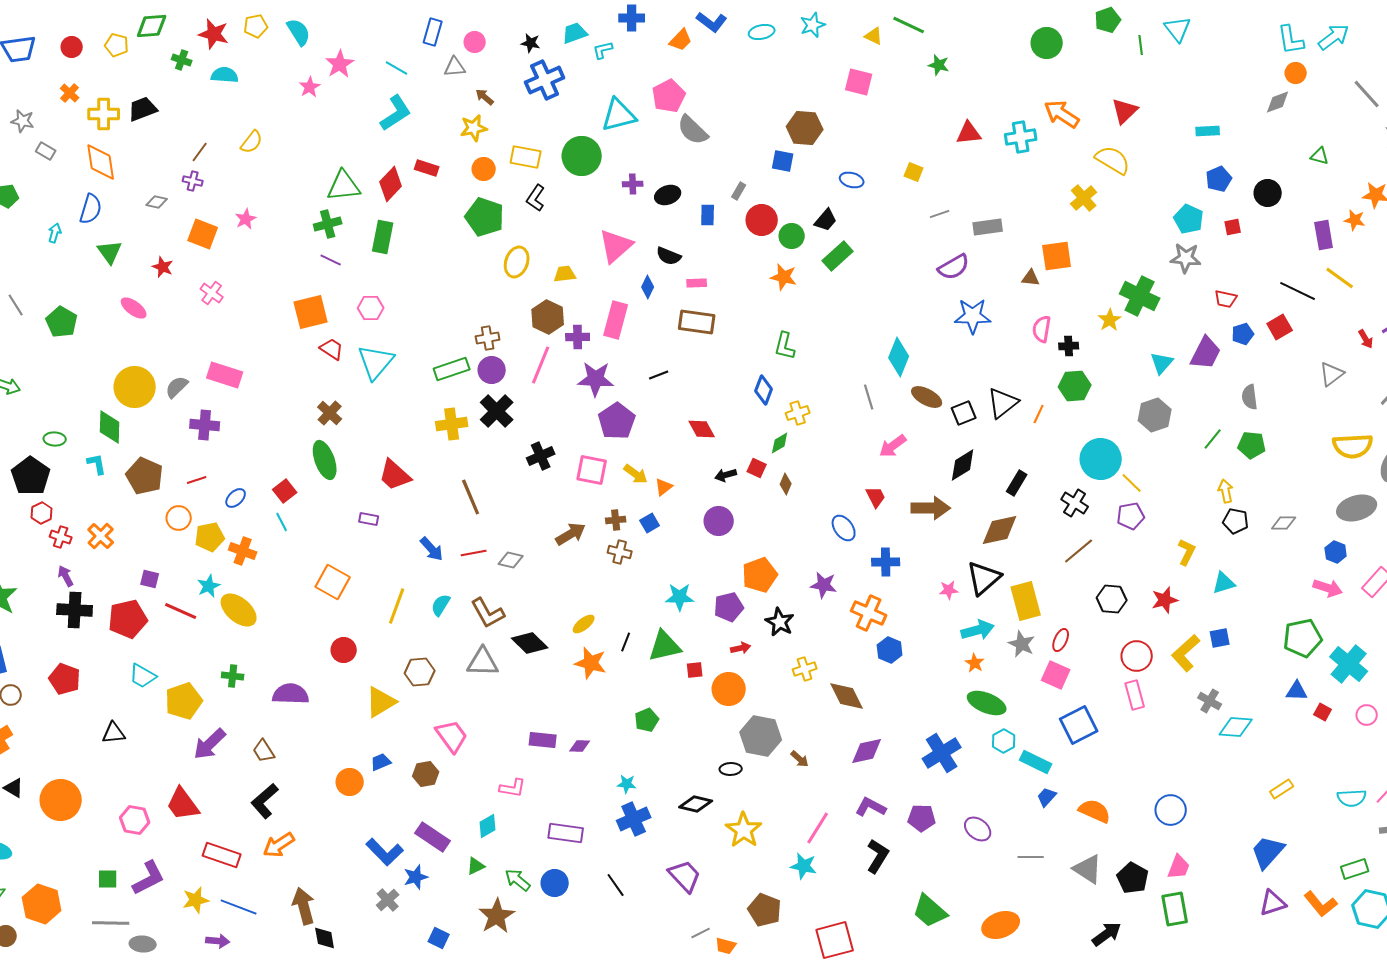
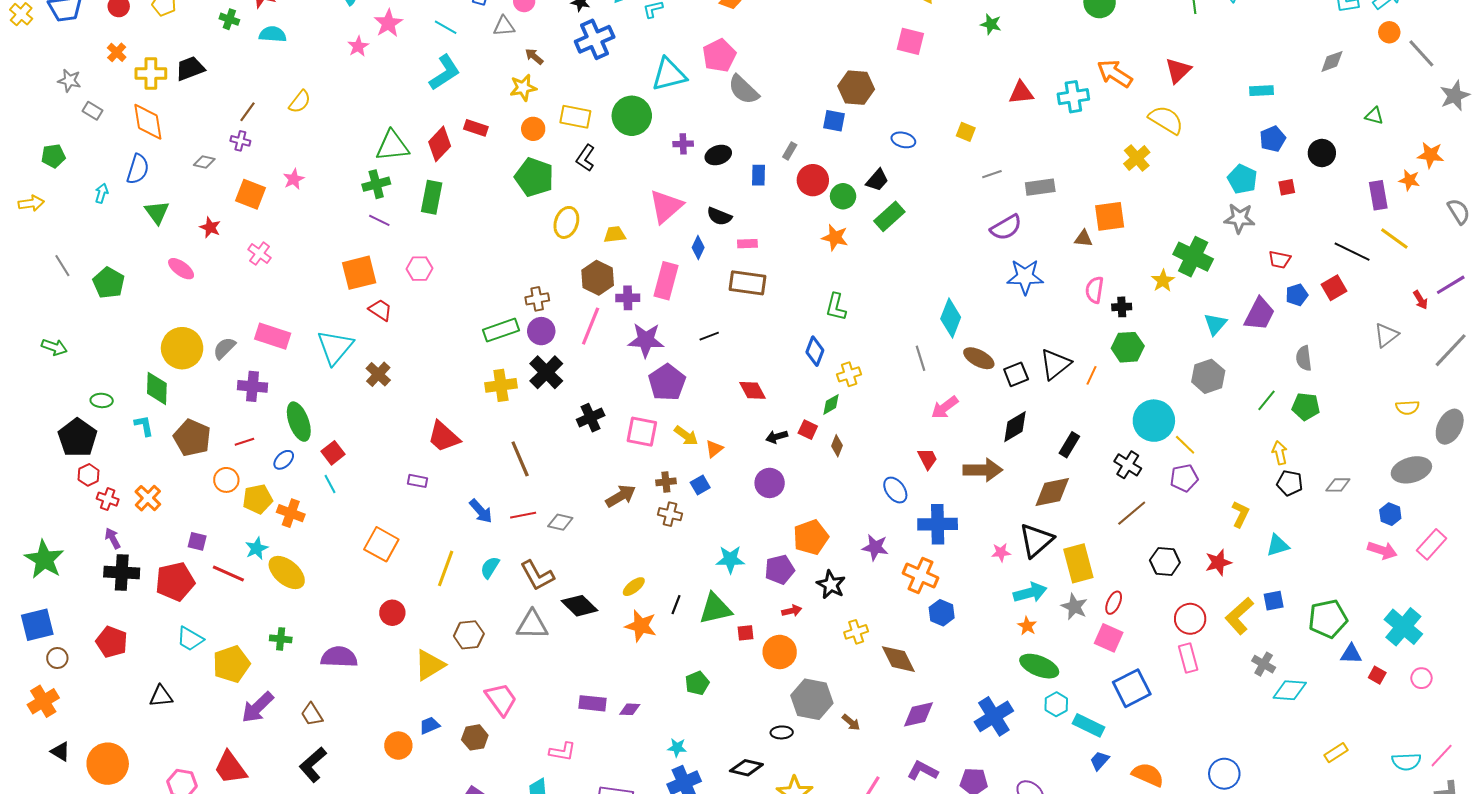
orange circle: (1296, 73) -> (1389, 32), moved
cyan triangle: (376, 362) -> (335, 347), moved
yellow semicircle: (1353, 446) -> (1407, 408), size x0.6
green ellipse: (325, 460) -> (299, 422), moved
blue cross: (886, 562) -> (938, 524), size x1.4
green pentagon: (1303, 638) -> (1328, 619), moved

